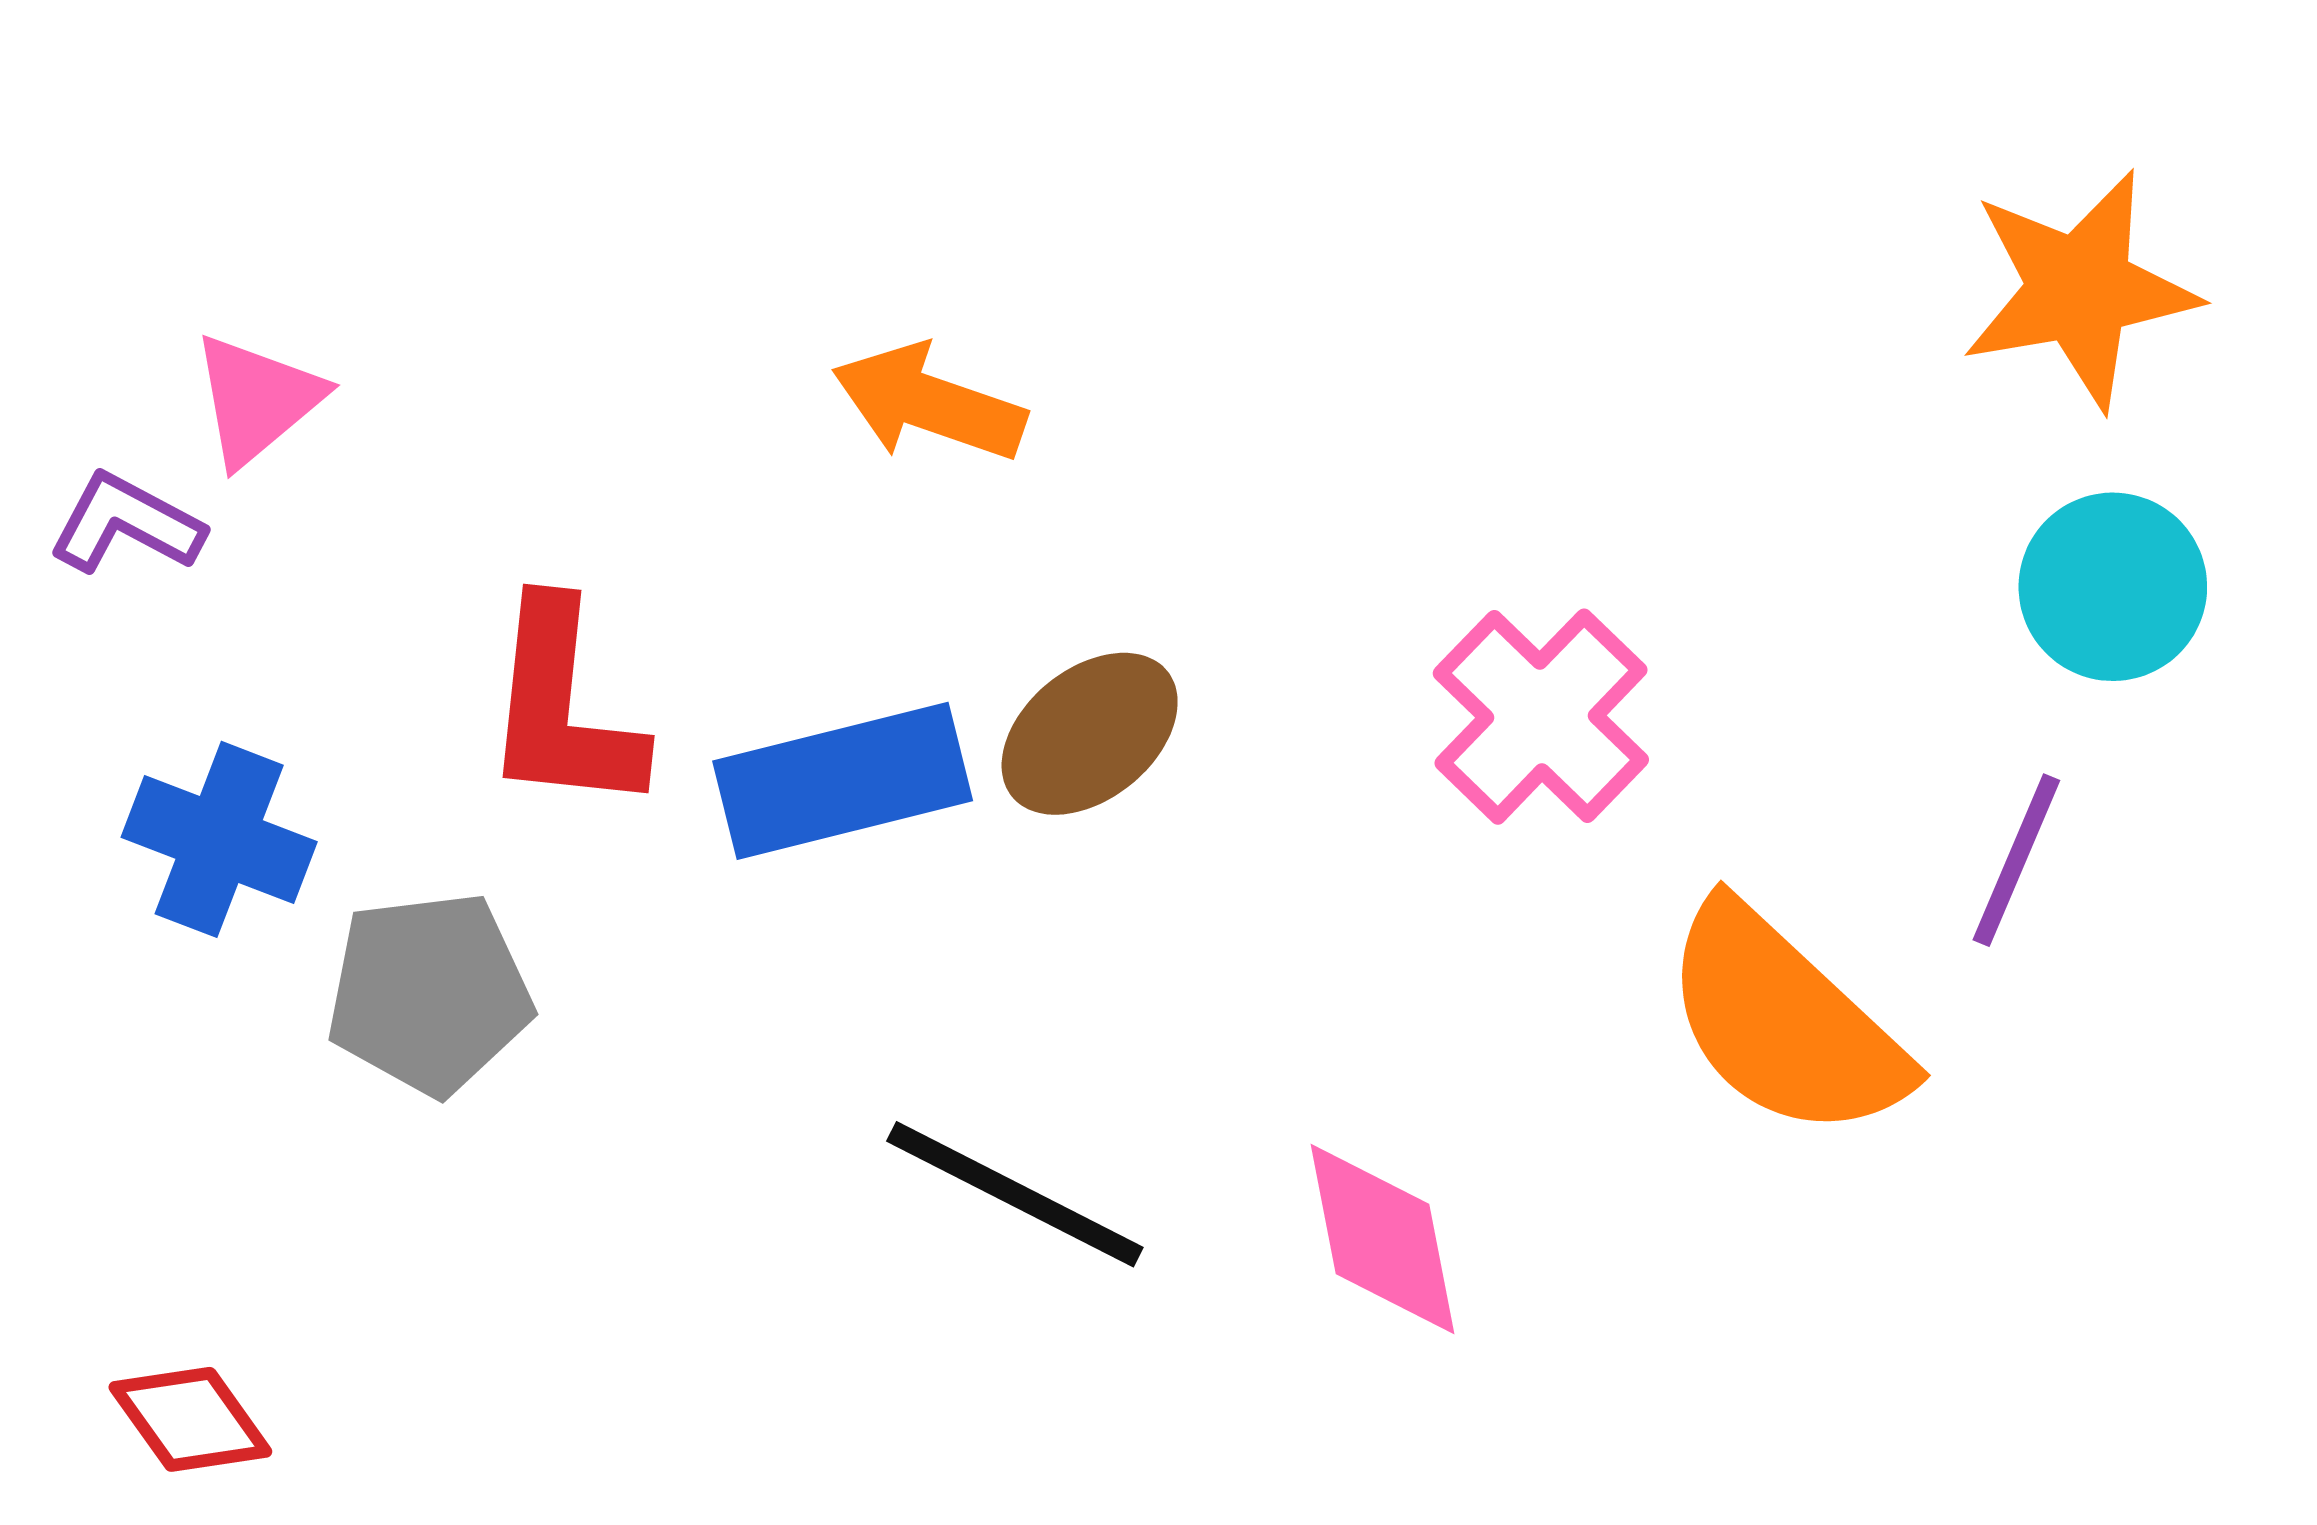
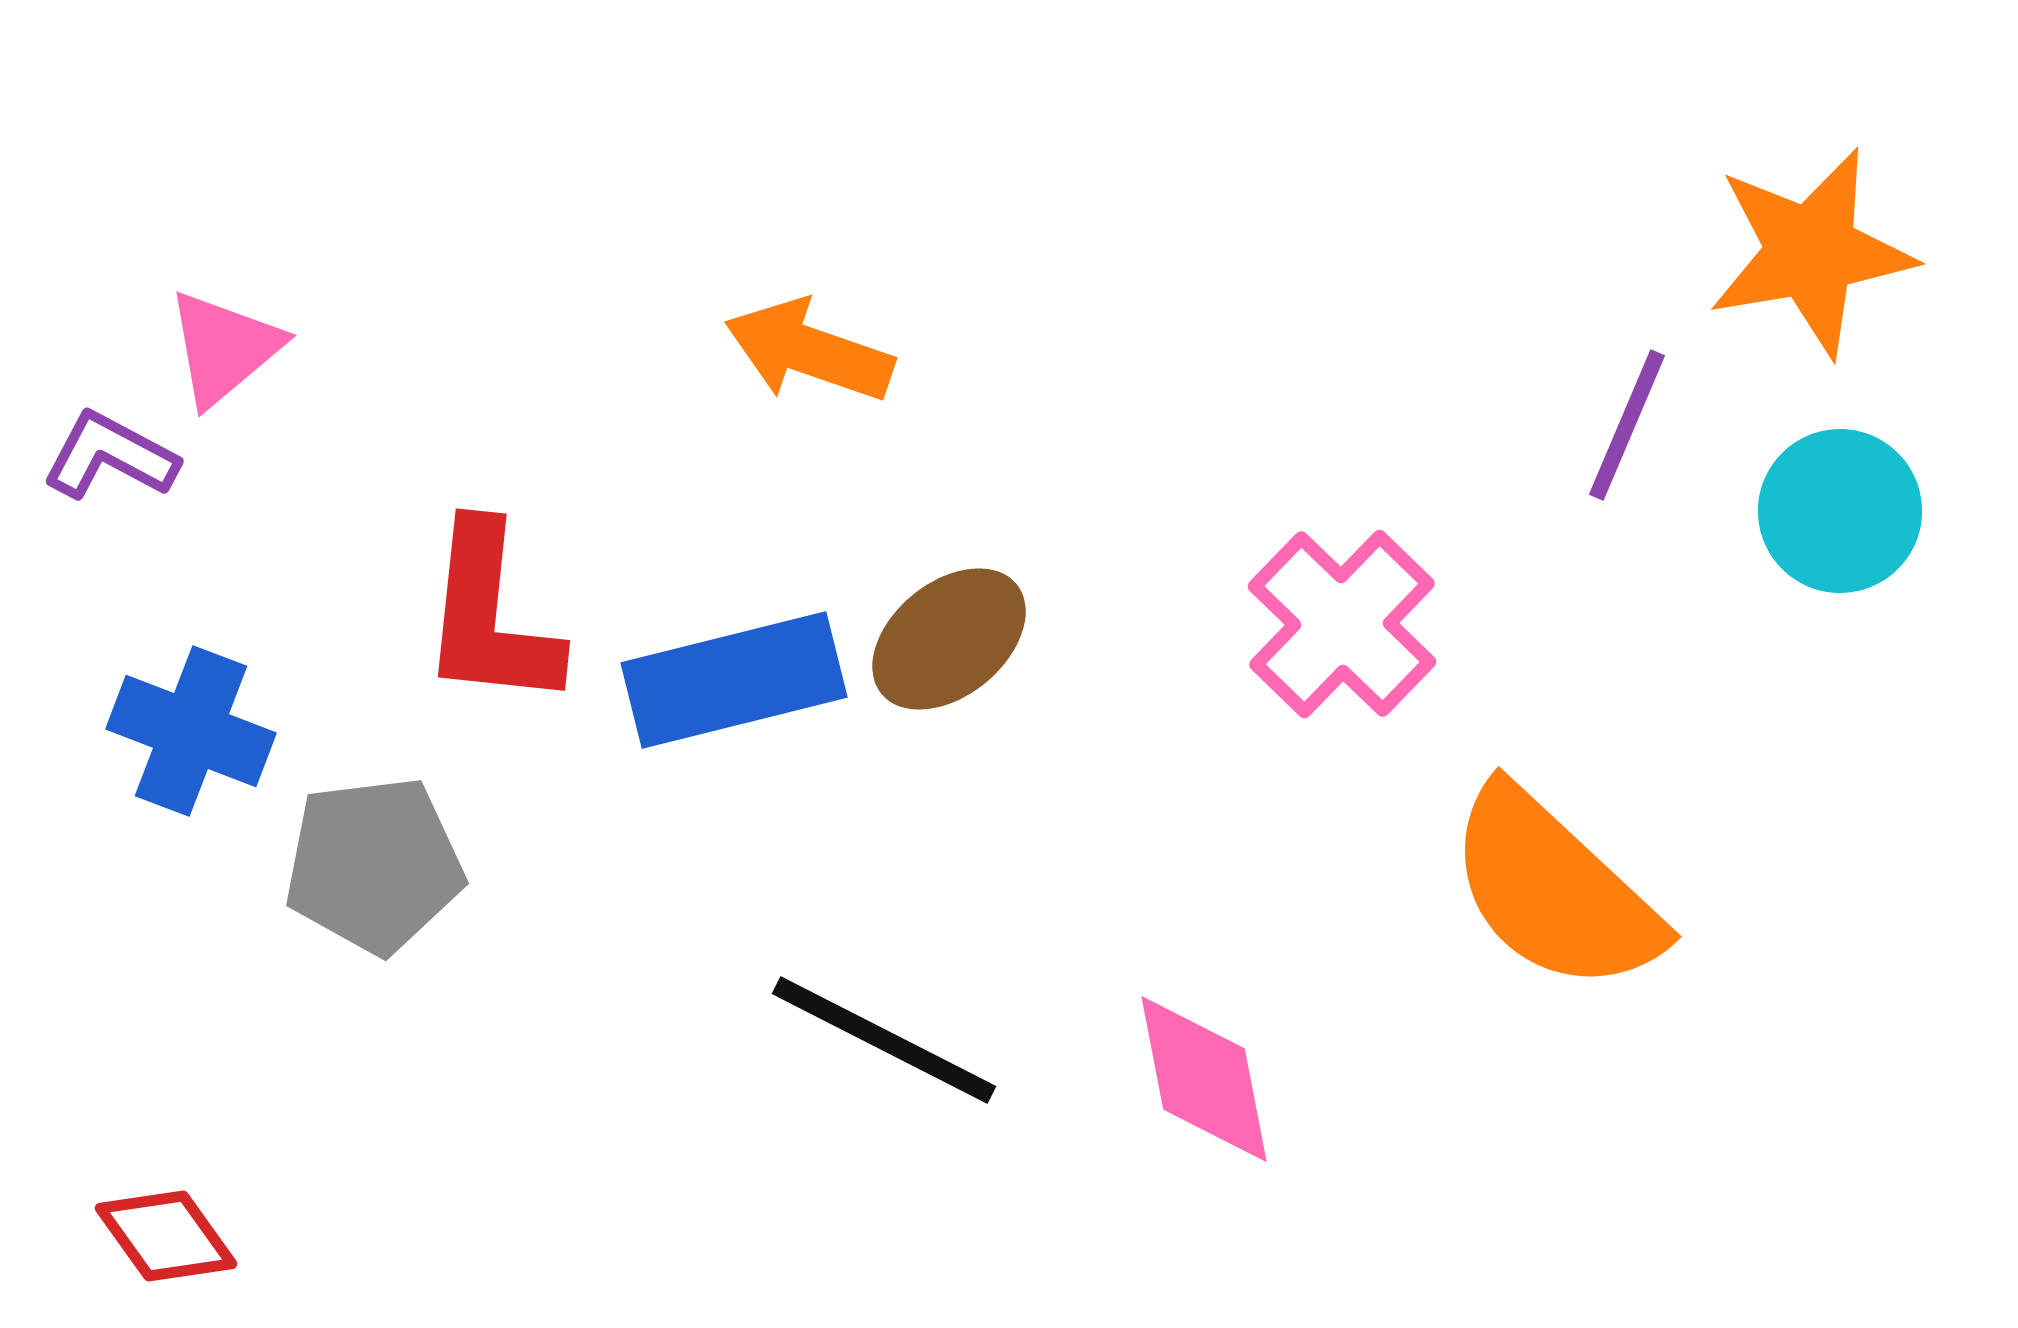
purple line: (2016, 860) -> (1627, 425), moved

